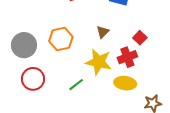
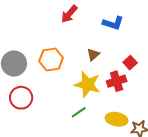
yellow ellipse: (125, 83) -> (117, 119), moved
green line: (76, 85) -> (79, 112), moved

